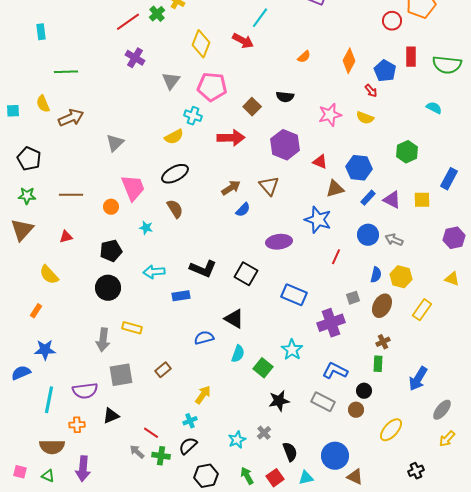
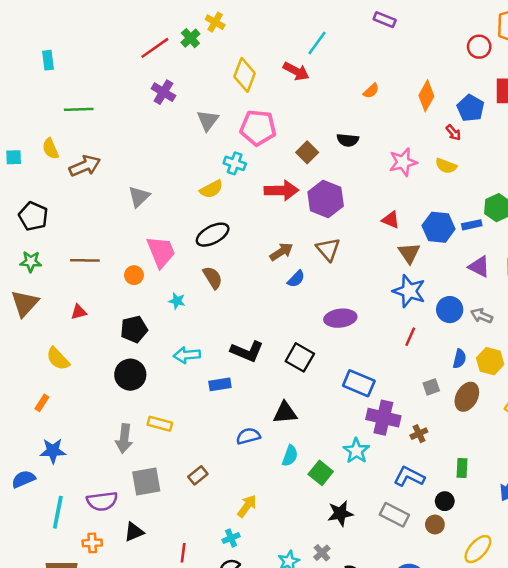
purple hexagon: (285, 145) -> (326, 199), moved
brown triangle: (335, 189) -> (409, 253), turned -48
blue rectangle: (368, 198) -> (472, 225), moved, turned 35
blue star: (318, 220) -> (409, 291), moved
black triangle: (234, 319) -> (285, 413), turned -35
purple cross: (331, 323) -> (383, 418), moved, turned 32
brown cross: (383, 342) -> (419, 434), moved
red line: (151, 433) -> (183, 553), turned 63

